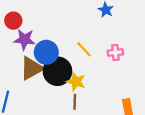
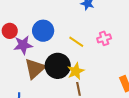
blue circle: (46, 52) -> (43, 31), moved
yellow star: (76, 82) -> (76, 71), turned -30

